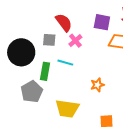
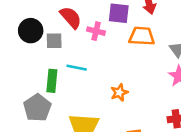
pink cross: (75, 41) -> (96, 31), moved, turned -32
black circle: (21, 52) -> (31, 31), moved, size x0.7

